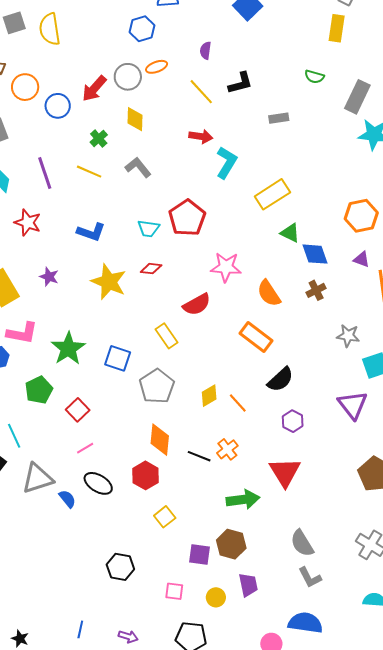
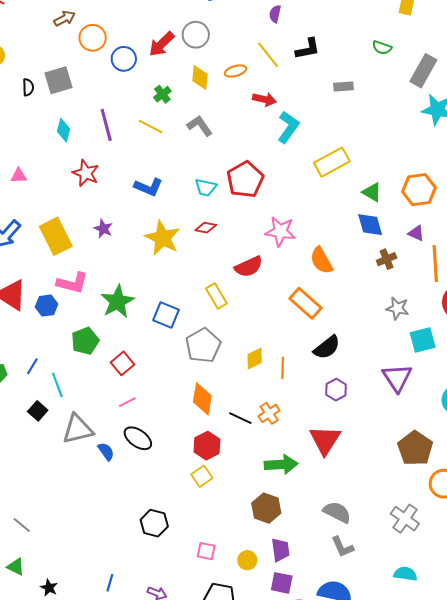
orange ellipse: (157, 67) -> (236, 71), moved
green triangle: (290, 233) -> (372, 192), moved
brown cross: (316, 290) -> (387, 259), moved
orange line: (238, 403) -> (283, 368), turned 40
red hexagon: (146, 475) -> (207, 446), moved
gray semicircle: (302, 543) -> (337, 512), turned 144
purple square: (199, 555) -> (282, 583), moved

